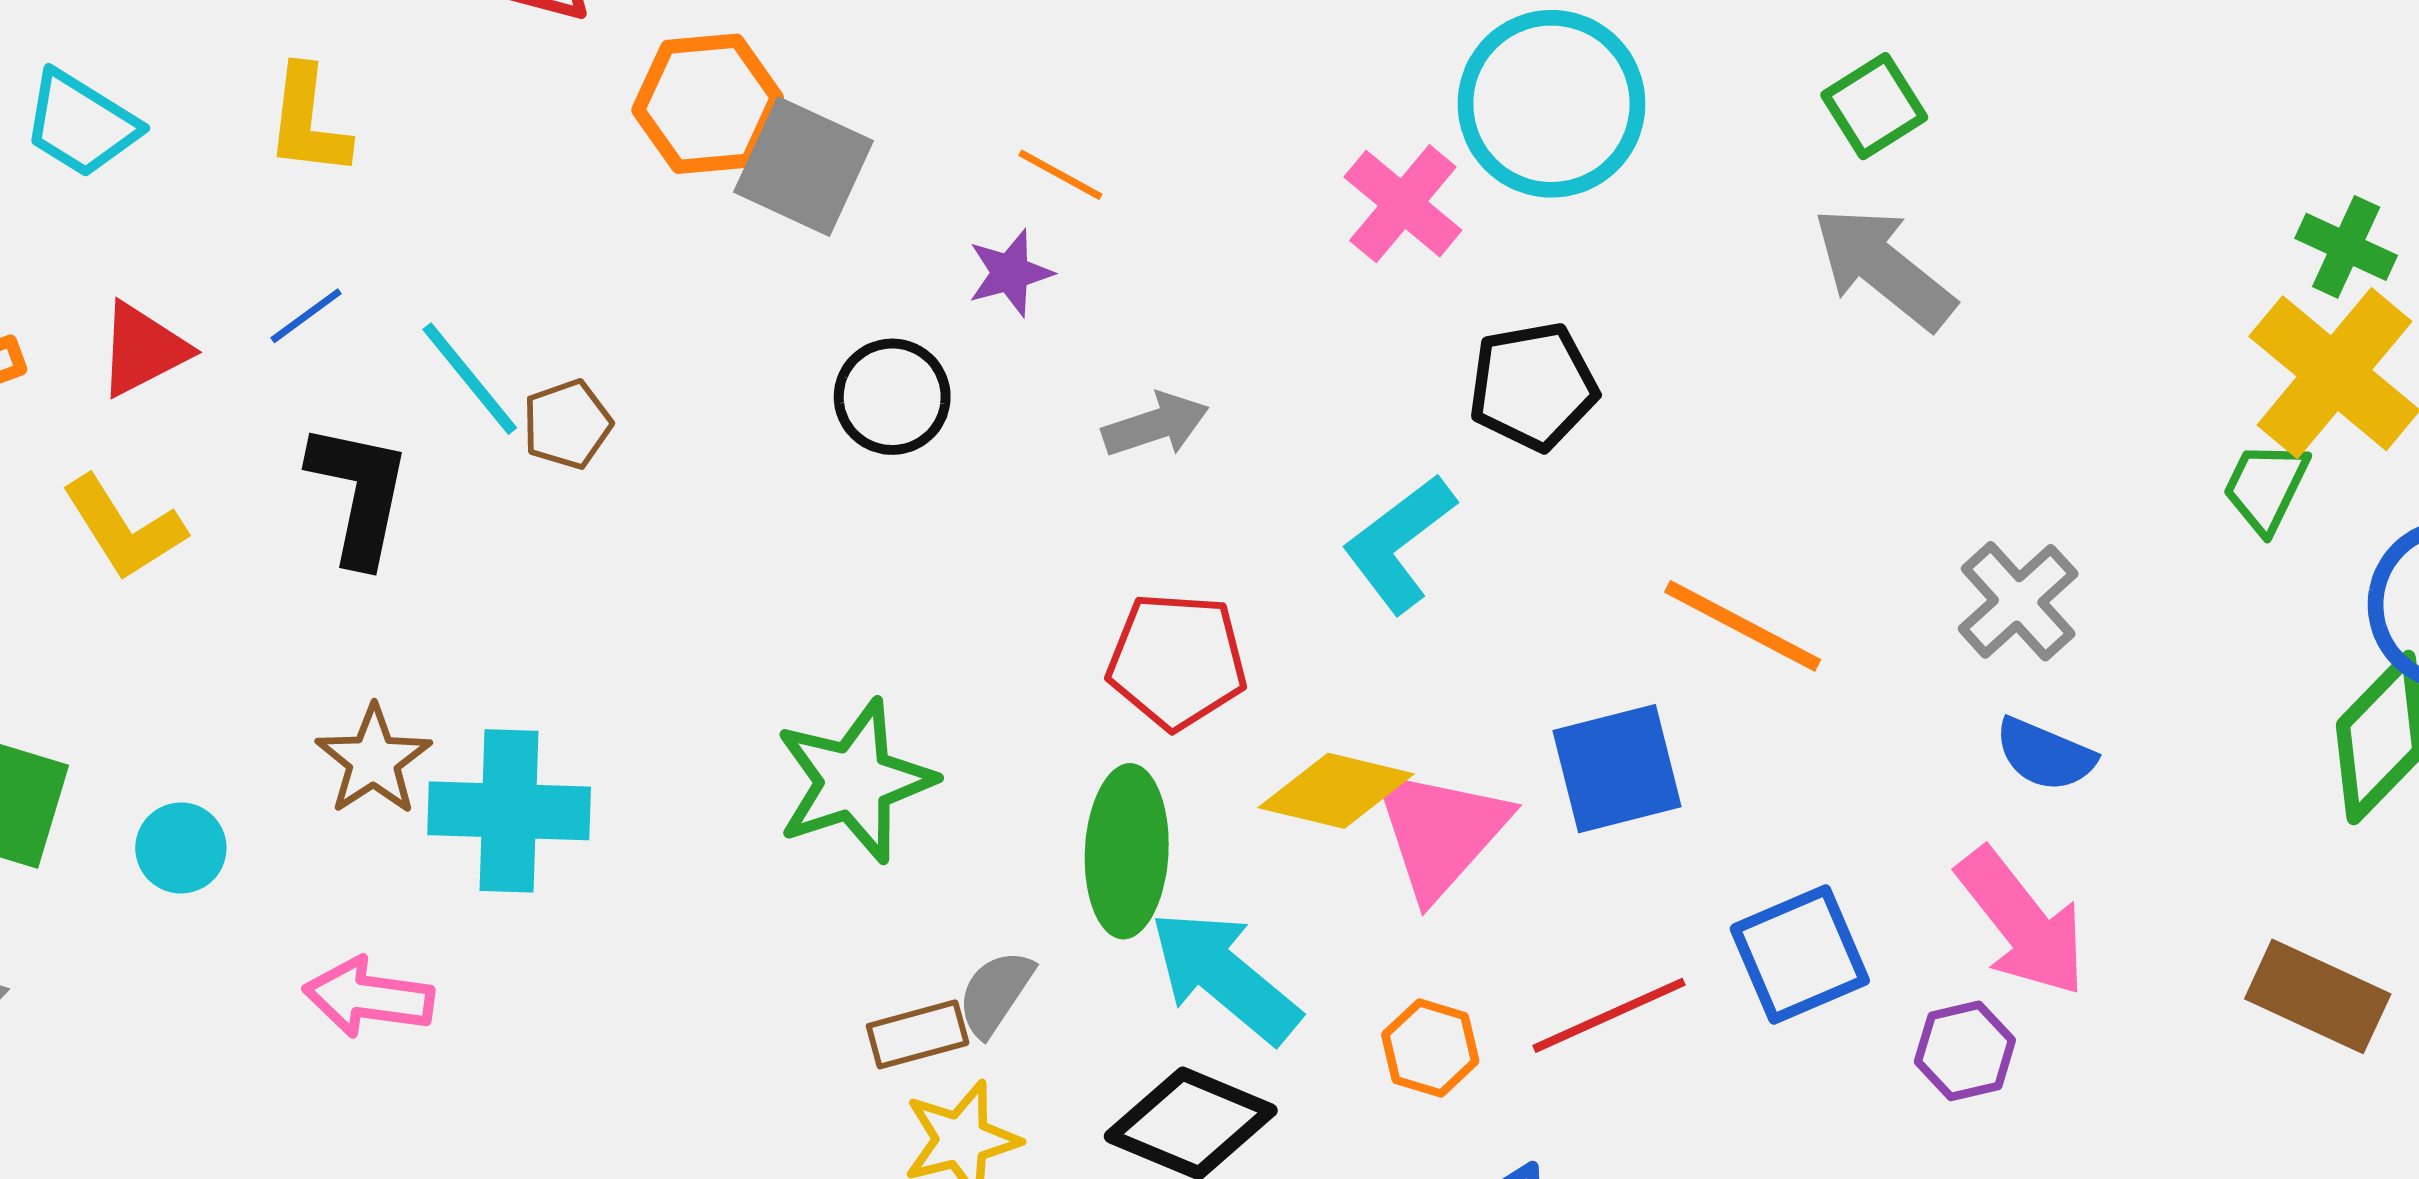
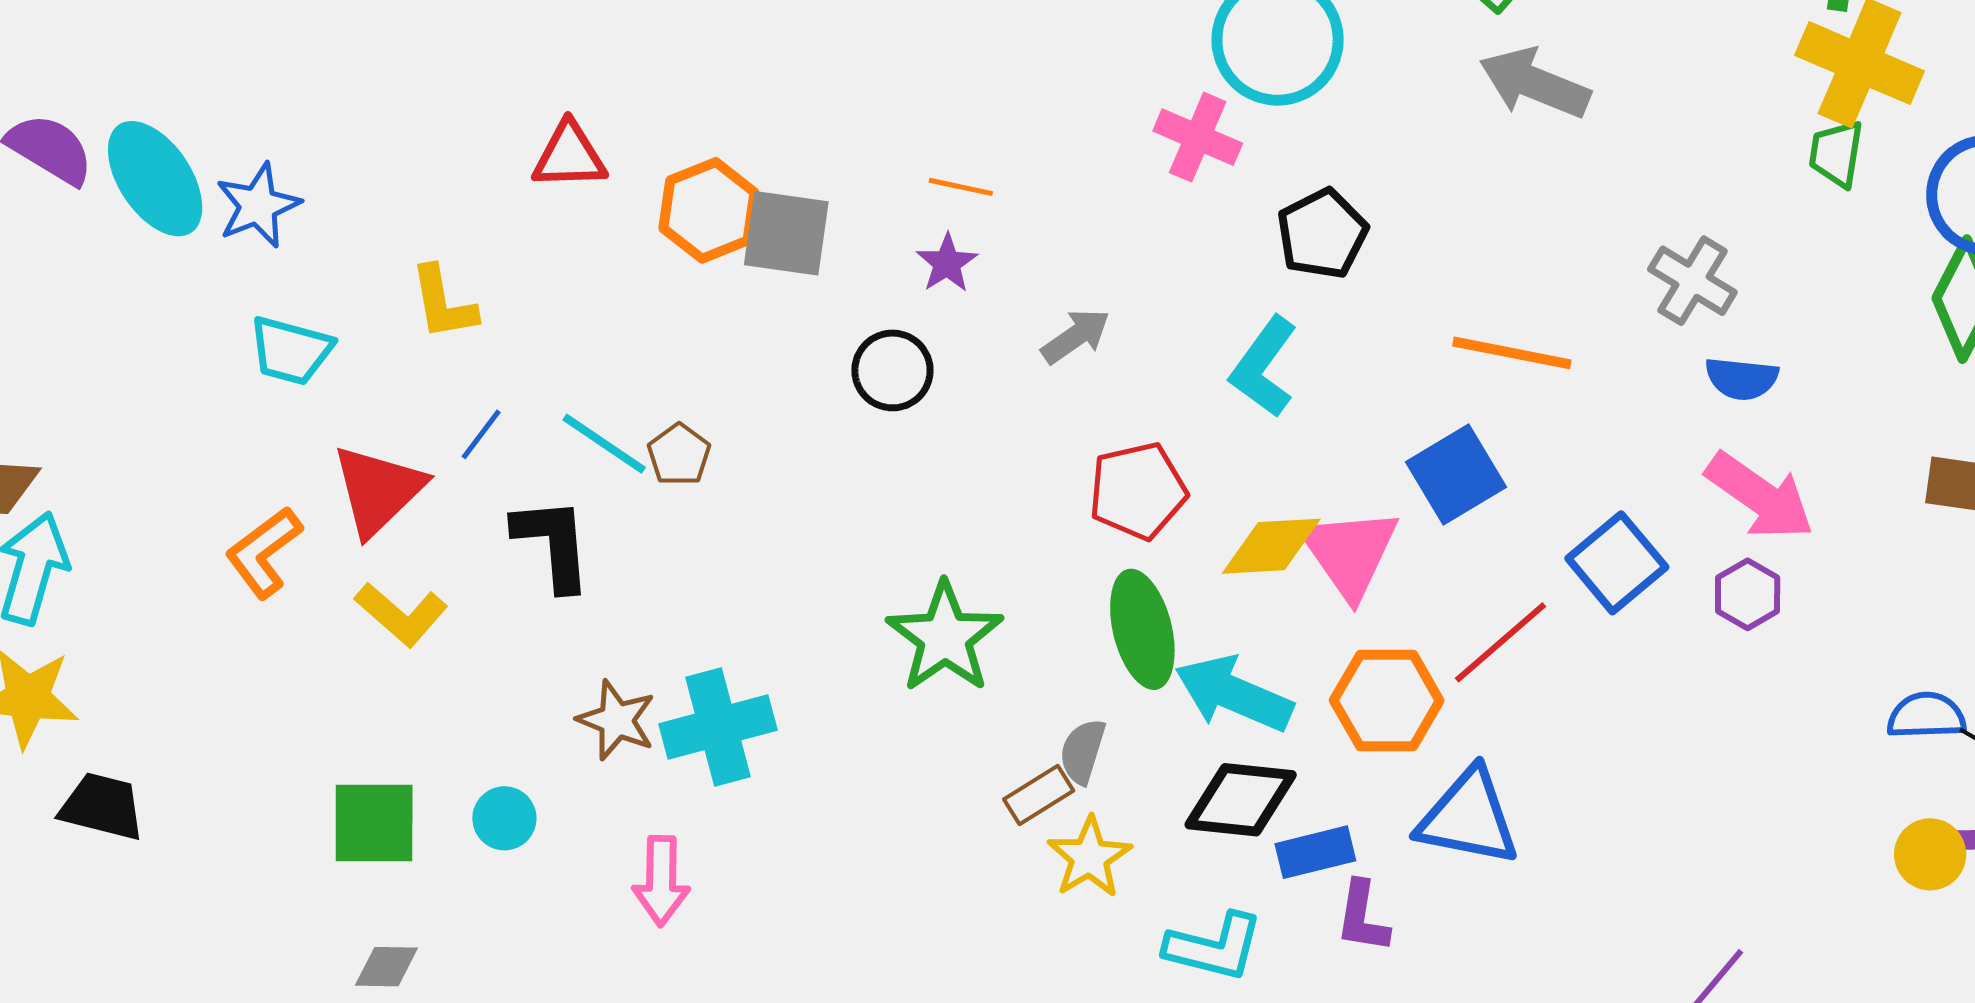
red triangle: (143, 350) -> (378, 490), size x1.4
pink arrow: (369, 997) -> (661, 881), turned -80
orange hexagon: (1430, 1048) -> (1387, 700), size x1.6

